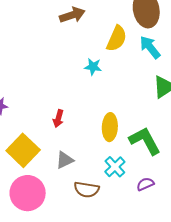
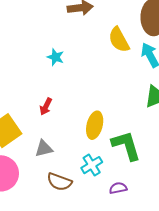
yellow semicircle: (117, 38) -> (119, 40), turned 116
cyan star: (93, 67) -> (56, 57), moved

